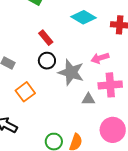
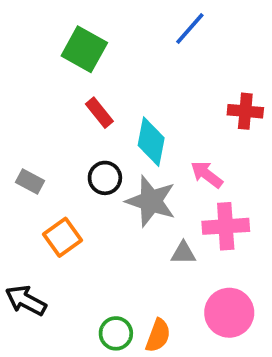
cyan diamond: (84, 17) -> (151, 142), moved, turned 70
red rectangle: (46, 38) -> (99, 113), moved
pink arrow: (100, 58) -> (207, 174), turned 54

